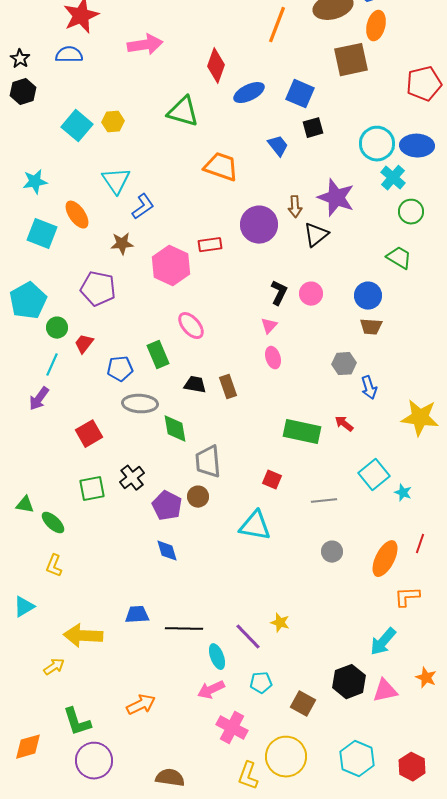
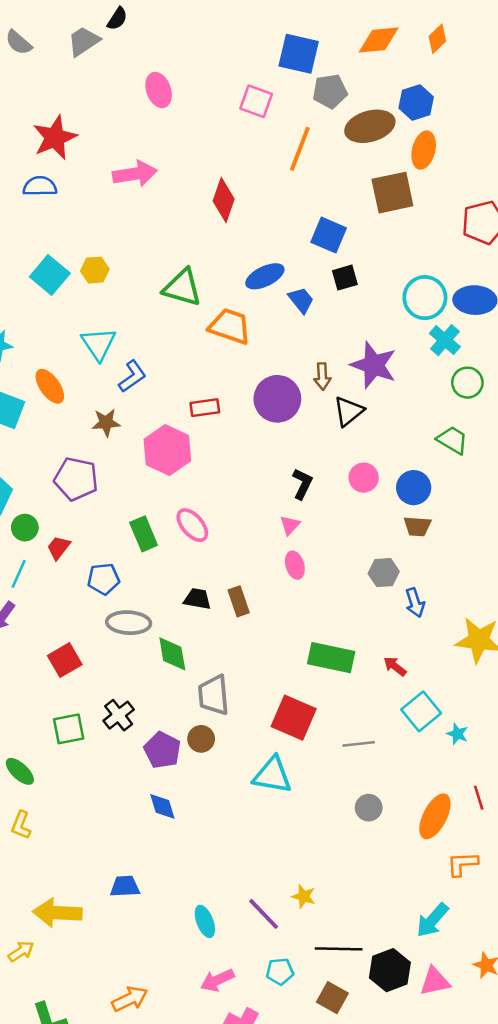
blue ellipse: (249, 93) -> (265, 276), moved
green triangle: (183, 112) -> (182, 288), moved
red rectangle: (210, 245) -> (205, 408), moved
pink circle: (311, 294) -> (364, 478), moved
green rectangle: (158, 355) -> (144, 534), moved
red arrow: (344, 424) -> (395, 666), moved
red square: (272, 480) -> (294, 718), size x1.8
red line: (420, 544) -> (479, 798), turned -36
black line: (184, 629) -> (339, 949), moved
cyan ellipse: (217, 657) -> (205, 921), moved

